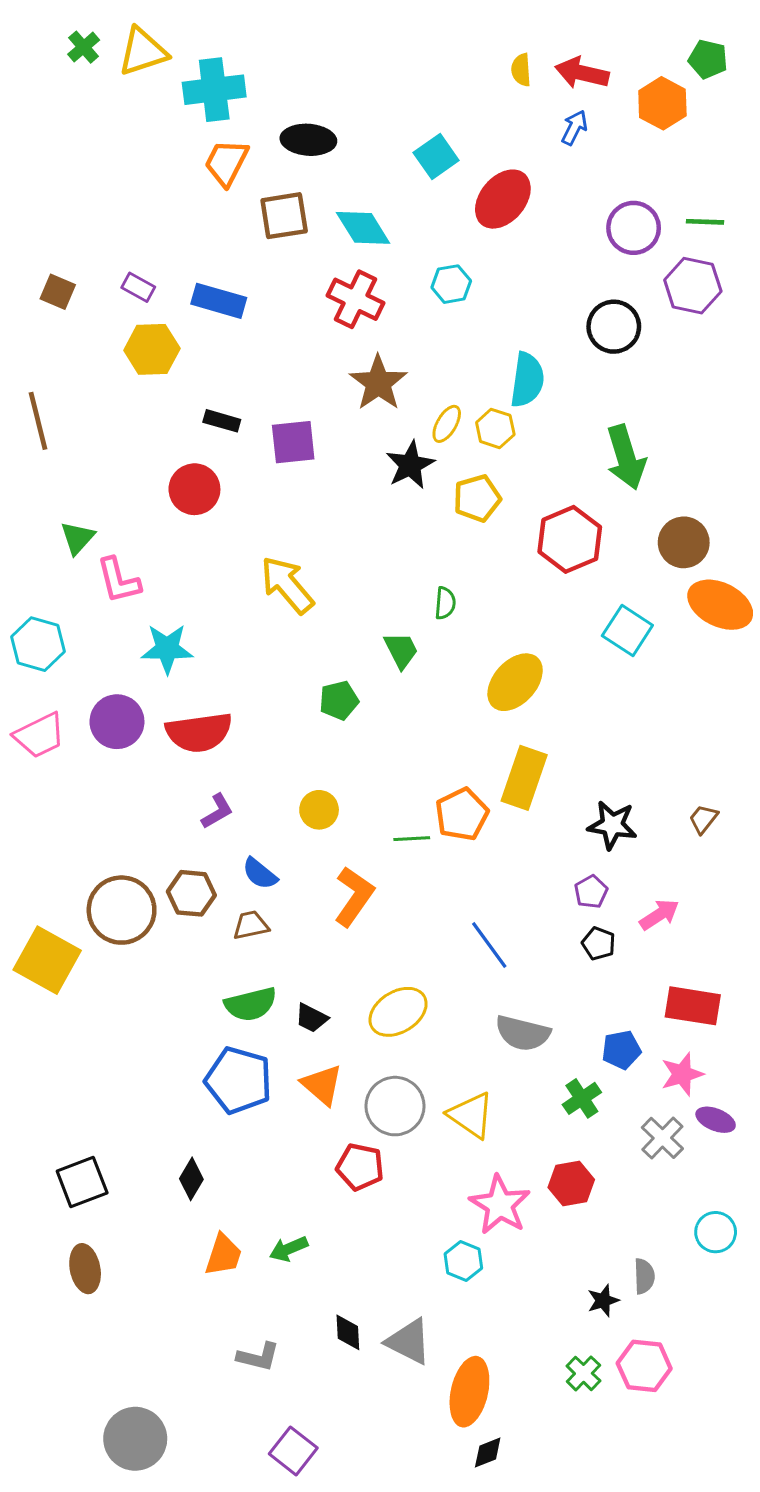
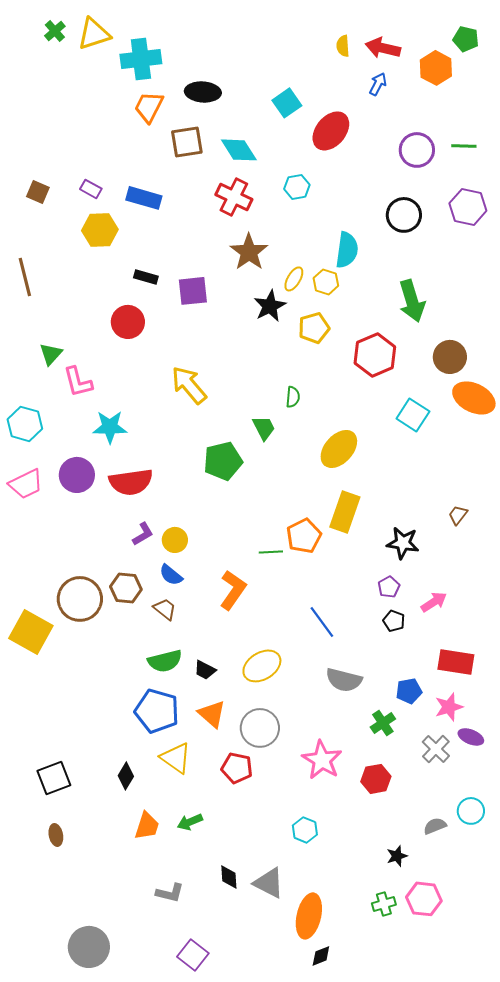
purple hexagon: (693, 286) -> (468, 207), moved
green pentagon: (339, 700) -> (223, 461), size x1.5
yellow circle: (319, 810) -> (175, 540), moved
brown trapezoid: (703, 819) -> (458, 515), moved
brown trapezoid: (251, 925) -> (165, 609), turned 50
yellow triangle: (471, 1115) -> (176, 758), moved
pink star: (500, 1205) -> (322, 760), moved
brown ellipse: (85, 1269) -> (56, 835), size x0.7
gray semicircle: (644, 1276) -> (435, 826), moved, turned -110
green cross: (583, 1373) -> (384, 904), turned 30

